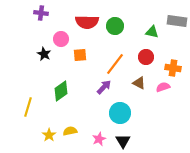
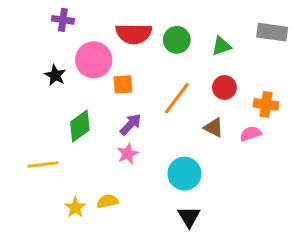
green triangle: (152, 32) -> (221, 46), moved, turned -32
pink circle: (61, 39) -> (94, 60), size x1.5
black star: (44, 54) -> (55, 75), moved
purple arrow: (104, 87) -> (131, 124), moved
green diamond: (61, 91) -> (80, 126), moved
yellow line: (28, 107) -> (43, 164), turned 66
pink star: (99, 139) -> (128, 154), moved

